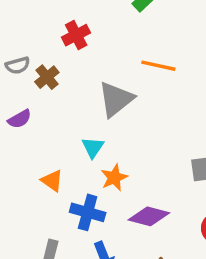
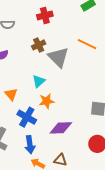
brown cross: (47, 77) -> (39, 45), moved
gray triangle: (116, 99) -> (58, 57), turned -50
purple diamond: (149, 216) -> (61, 128), turned -30

